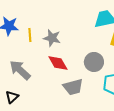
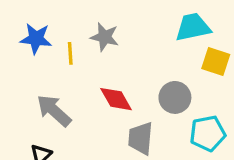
gray star: (52, 38) -> (105, 37), moved
gray trapezoid: (73, 87) -> (141, 138), turned 110

